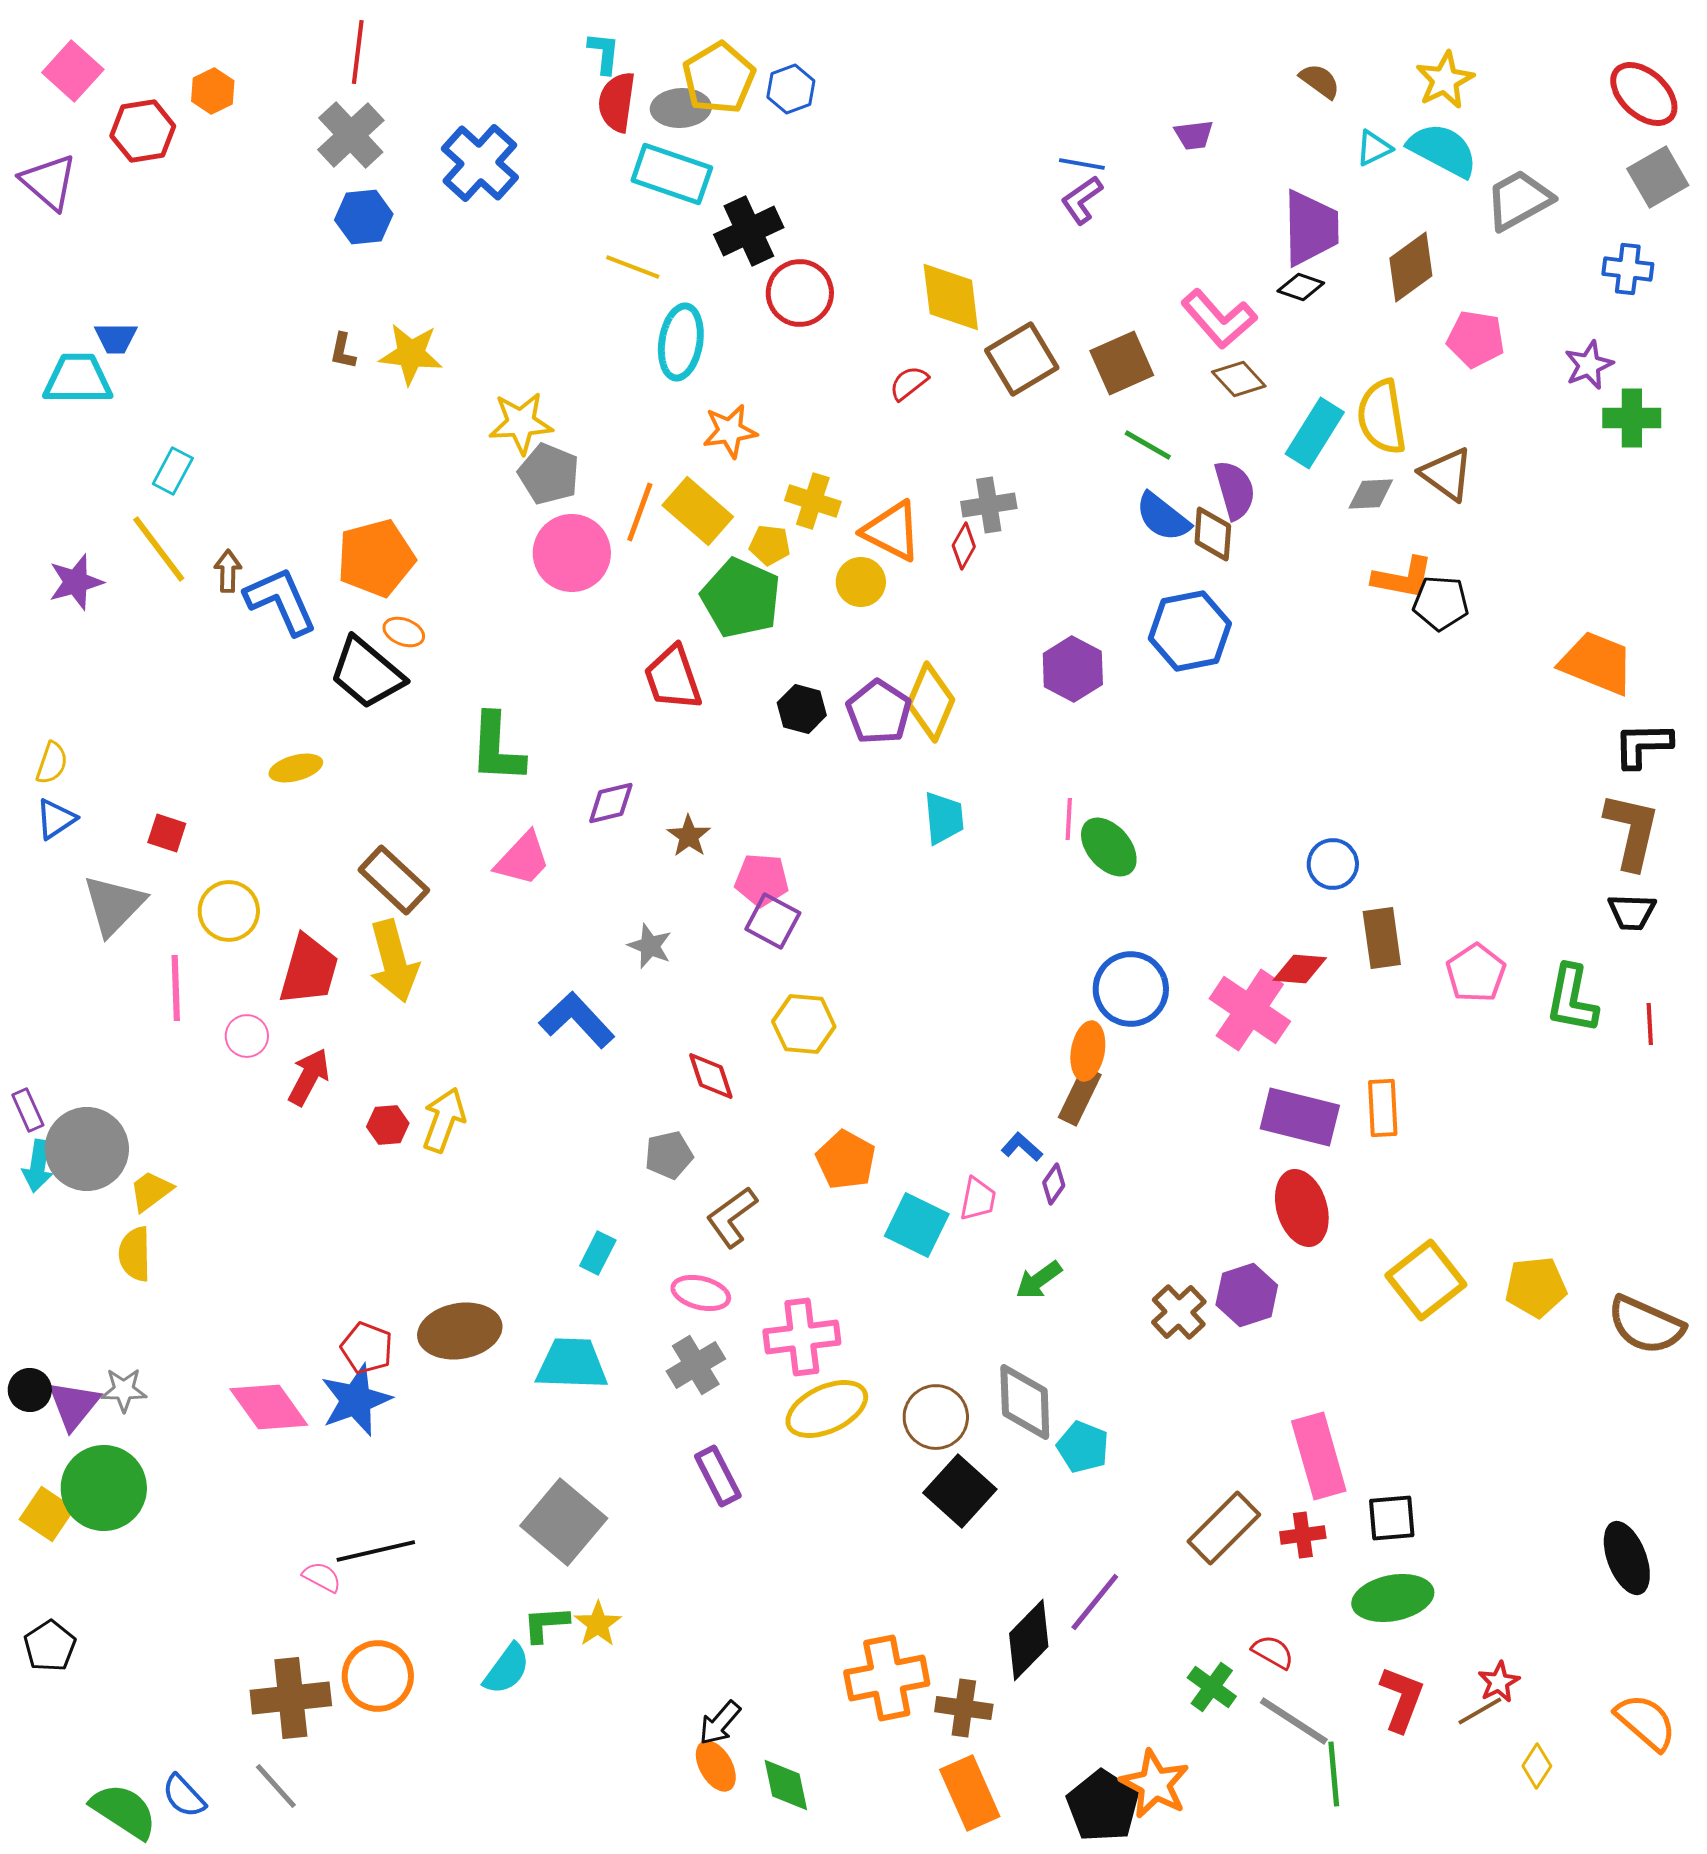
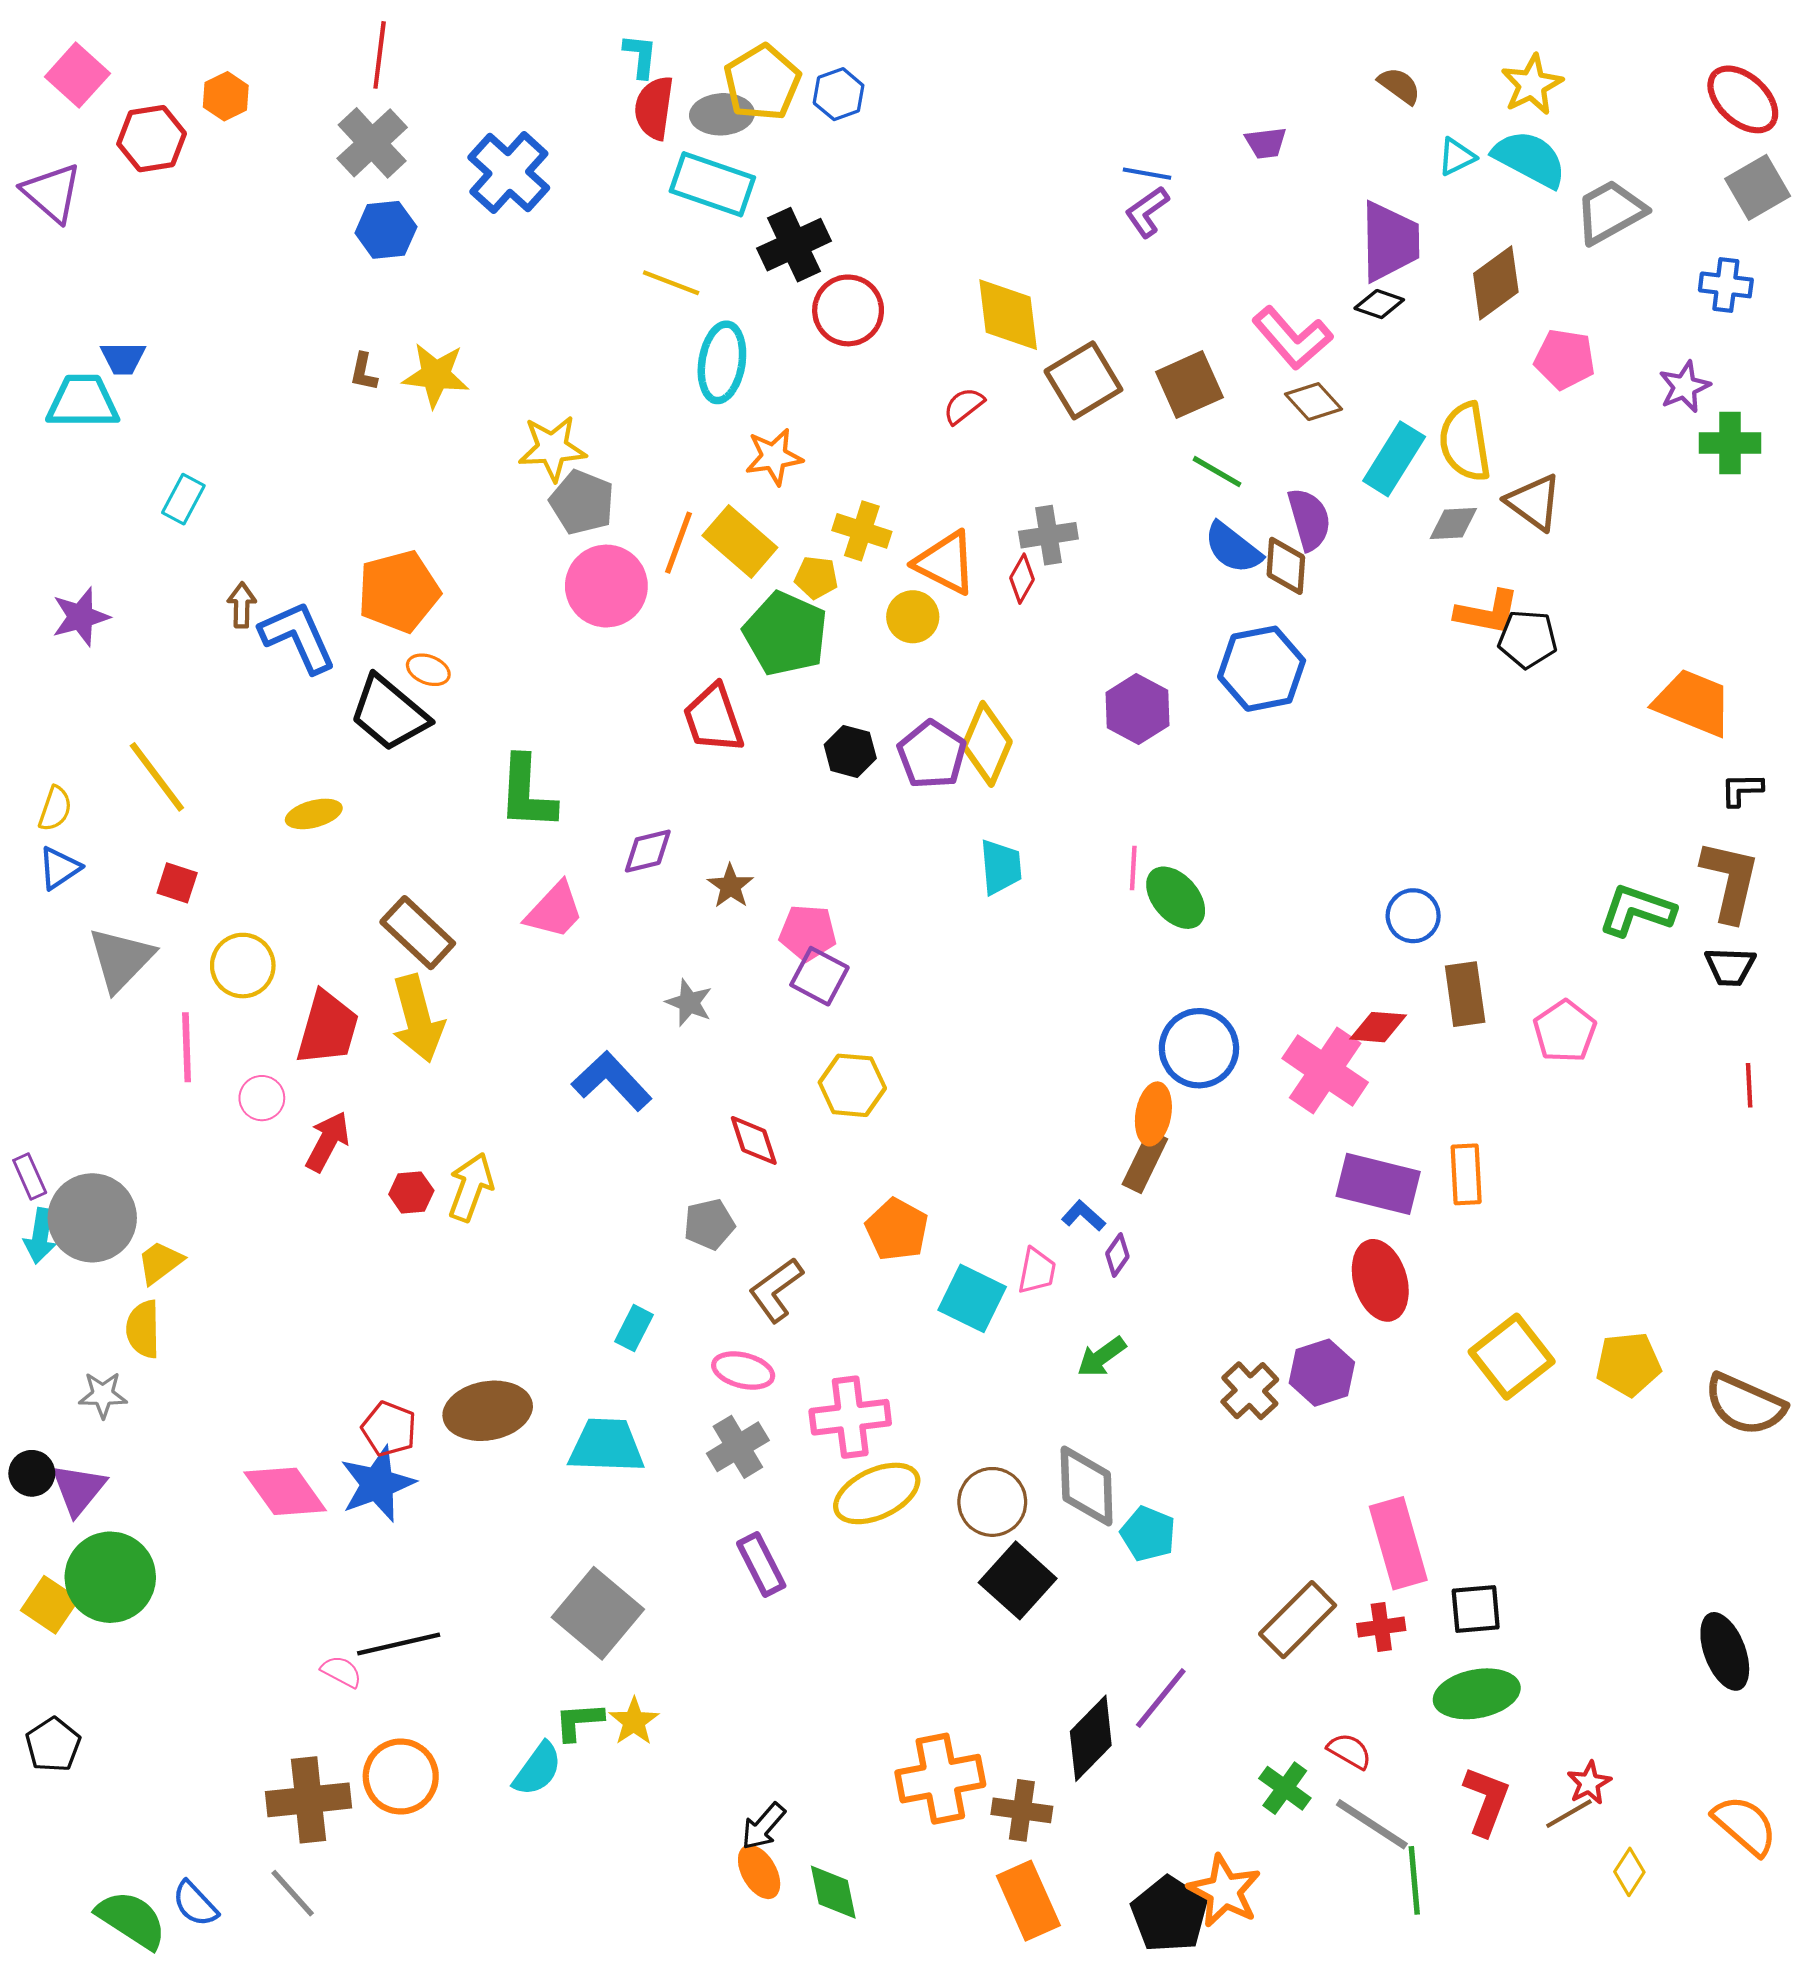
yellow line: (159, 549) -> (157, 777), moved
black L-shape: (1643, 745) -> (1742, 790), size x0.7
green L-shape: (1572, 999) -> (1637, 910), moved, turned 98
gray star: (124, 1390) -> (103, 1395), moved

